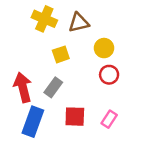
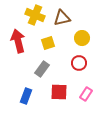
red circle: (109, 75) -> (79, 63), moved
red arrow: (23, 87) -> (18, 41), moved
blue rectangle: (33, 122) -> (26, 96), size x0.7

